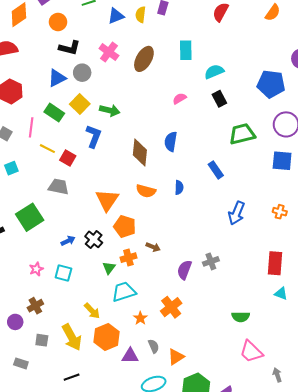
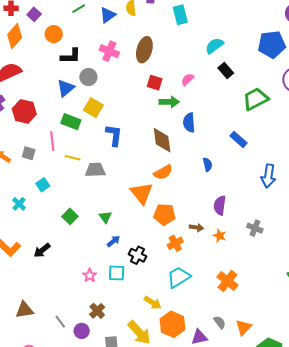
cyan rectangle: (186, 50) -> (180, 15), moved
green arrow: (110, 110) -> (169, 102), moved
red square: (68, 158) -> (155, 83), moved
gray trapezoid: (59, 187) -> (95, 170), moved
orange semicircle: (146, 191) -> (163, 172), moved, turned -30
green square: (30, 217) -> (70, 216), moved, size x0.6
black cross: (94, 239) -> (137, 255), moved
gray cross: (211, 261) -> (255, 228), turned -35
green triangle: (109, 268) -> (105, 217), moved
purple semicircle: (184, 270) -> (220, 205), moved
orange star: (140, 318) -> (220, 236), moved

